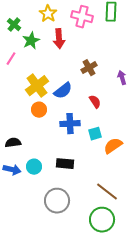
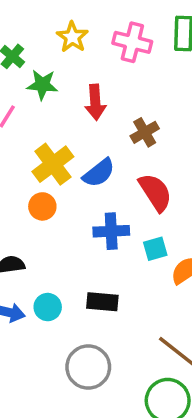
red arrow: (59, 39) -> (95, 102), moved
green star: (31, 41) -> (42, 85), turned 30
red semicircle: (95, 102) -> (155, 192), size x1.6
orange circle: (39, 110) -> (42, 206), moved

